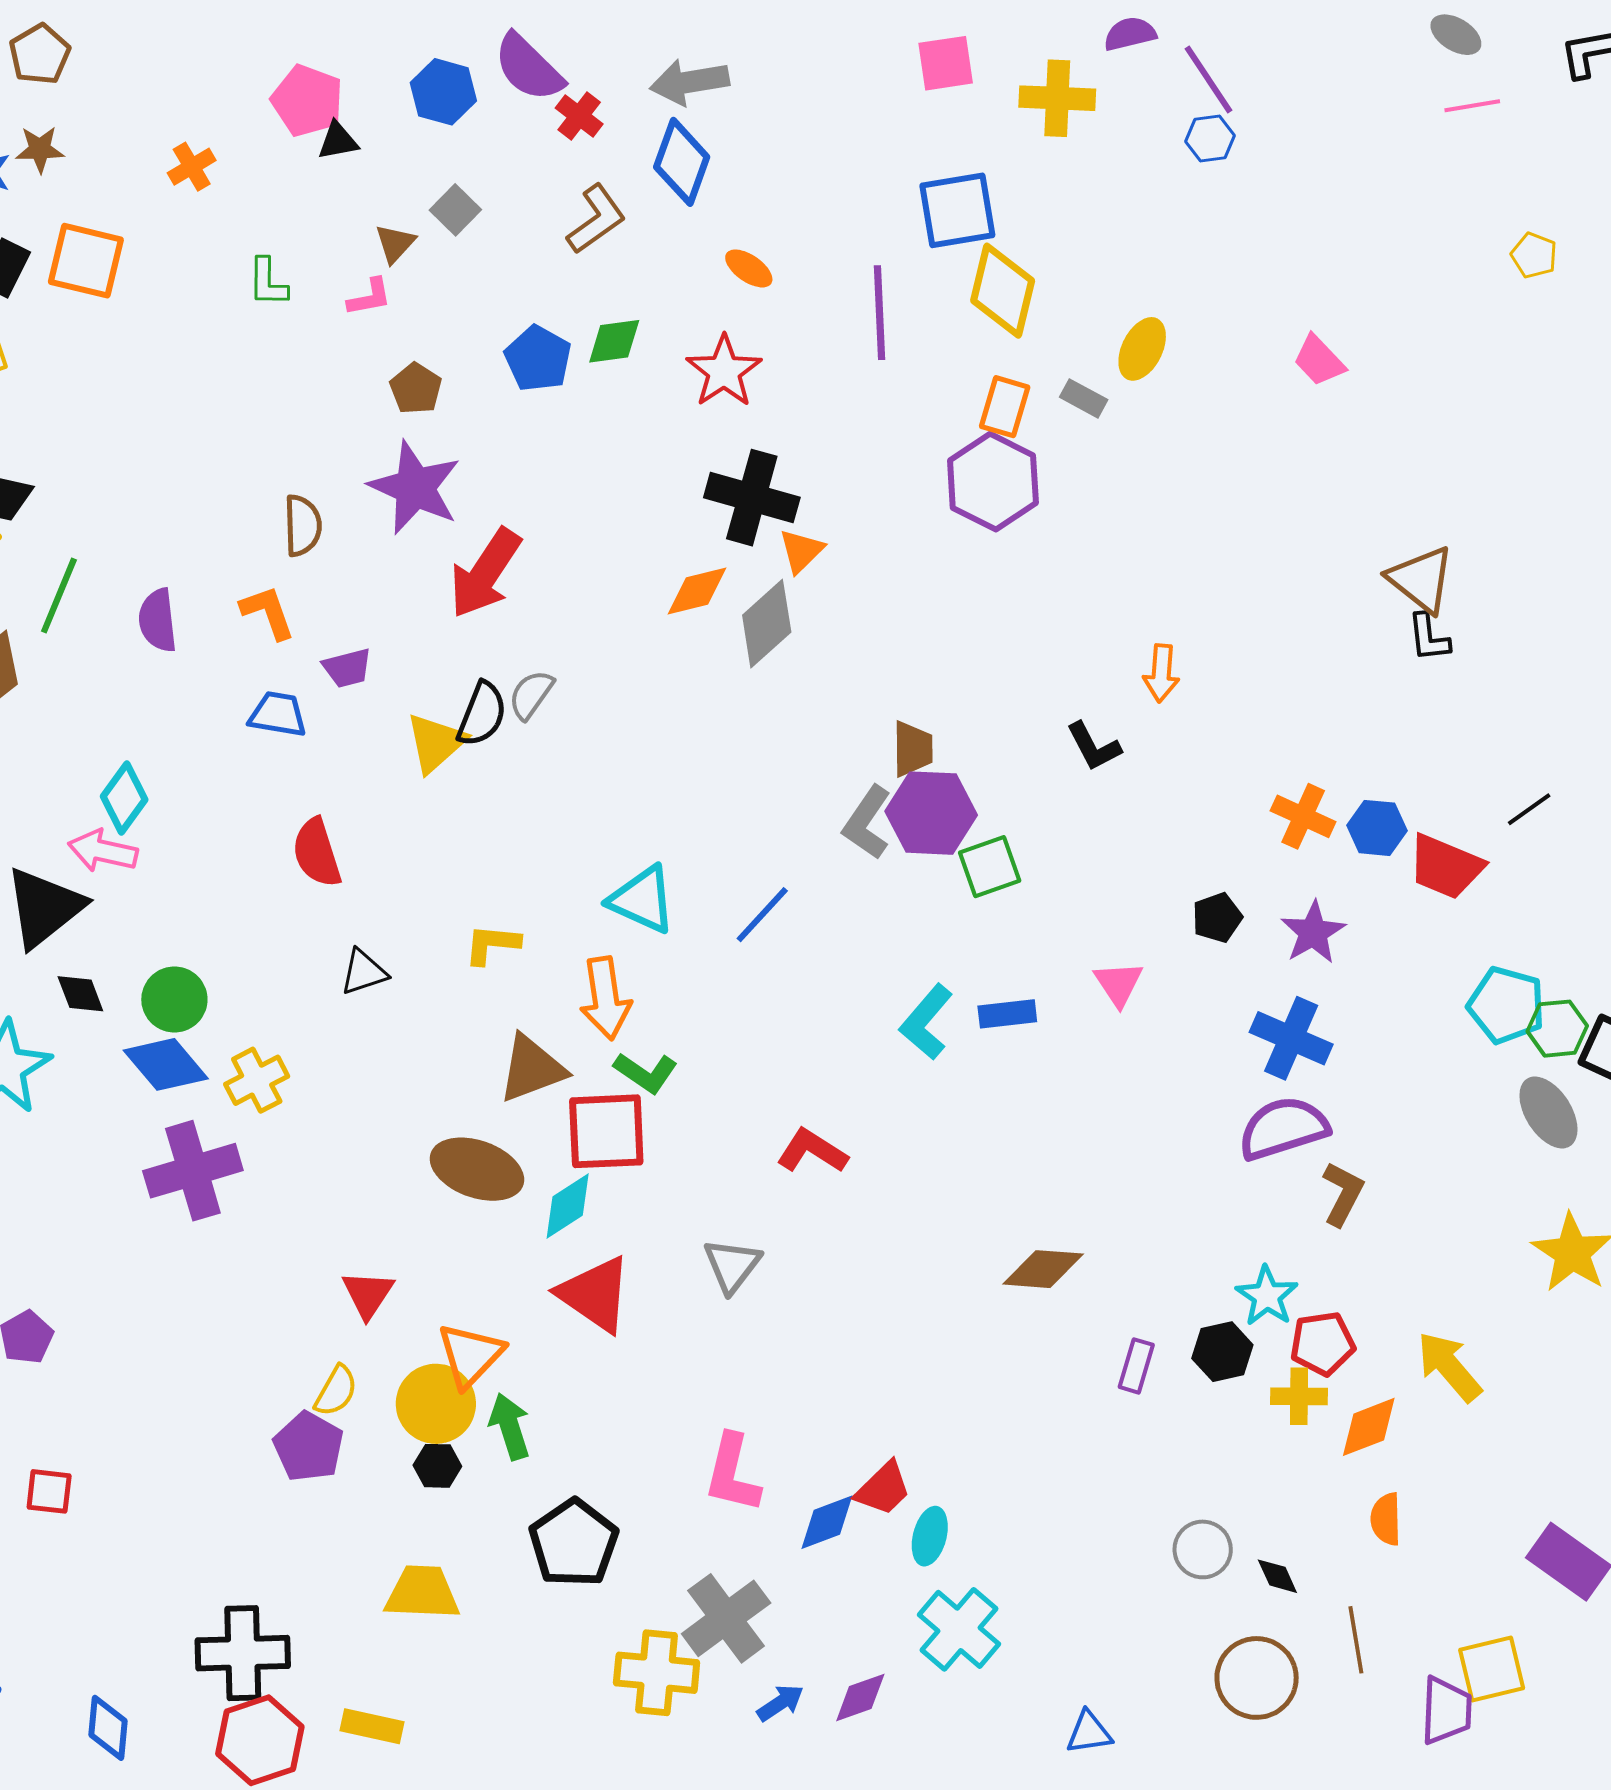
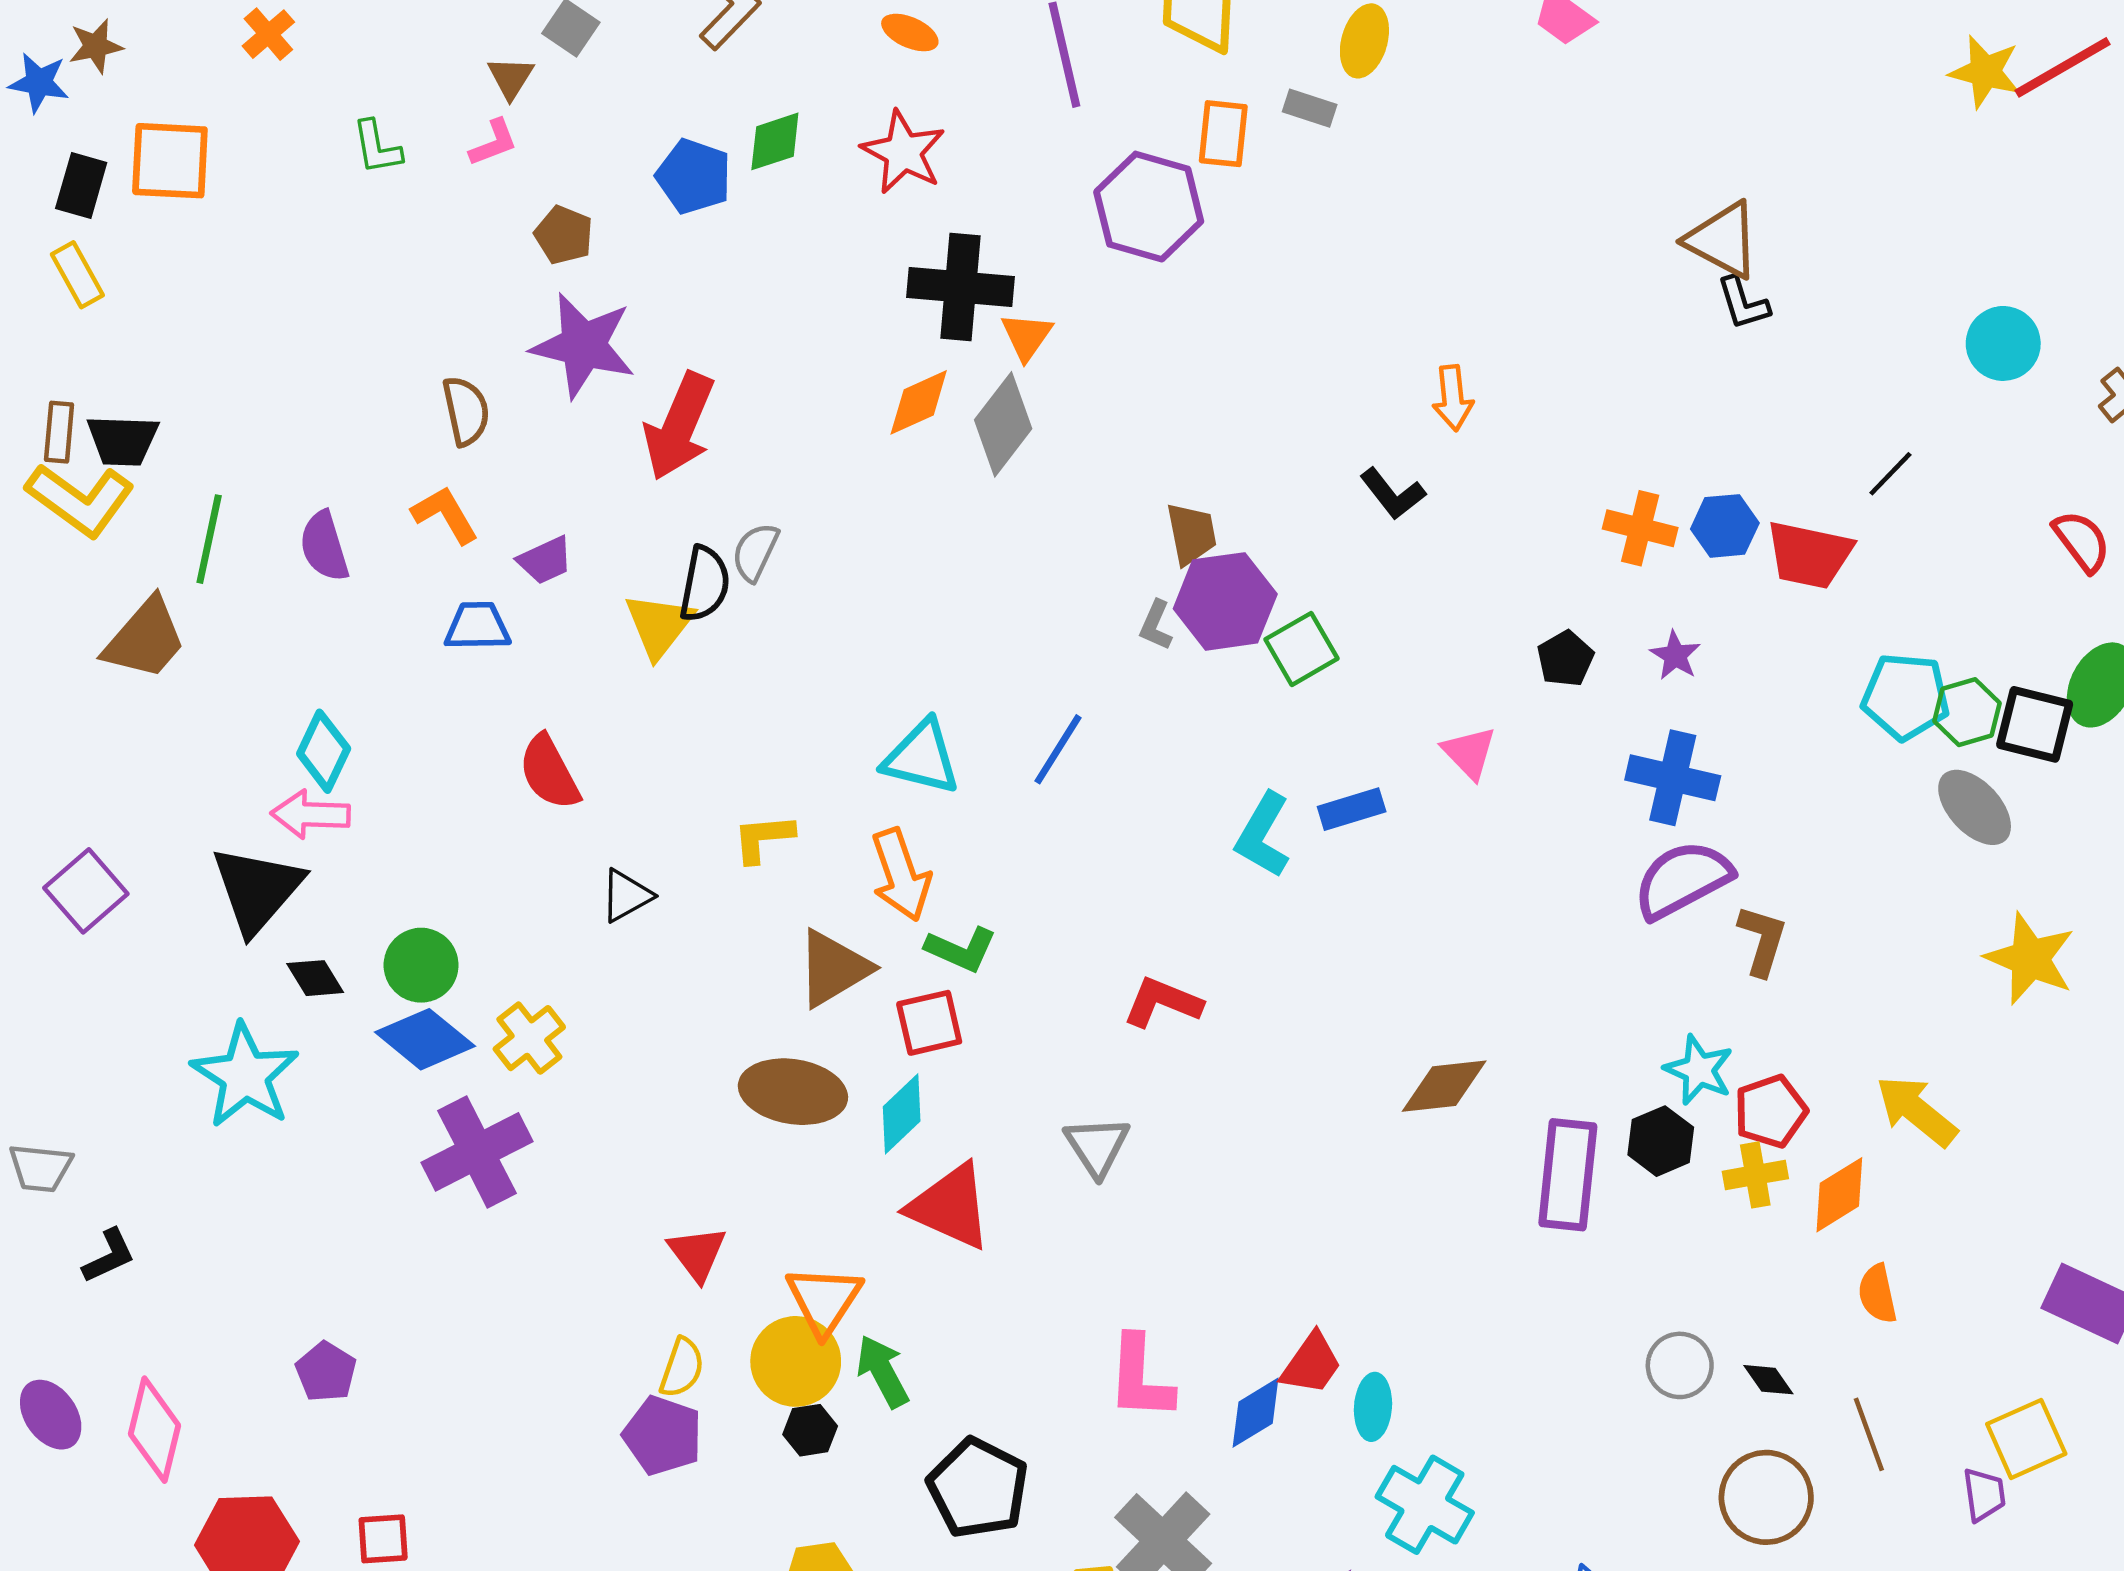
purple hexagon: (993, 482) -> (1149, 207), moved
gray L-shape: (867, 823) -> (1156, 625), size x0.6
purple star: (1313, 932) -> (1675, 655), size x0.7
red square: (606, 1131) -> (929, 1023), size x0.7
purple rectangle: (1136, 1366) -> (1568, 1175), size x1.8
purple trapezoid: (1446, 1711) -> (1984, 1495), size x0.7

